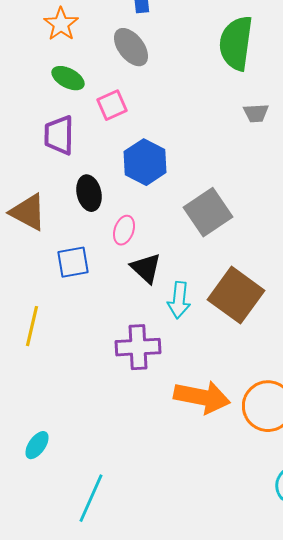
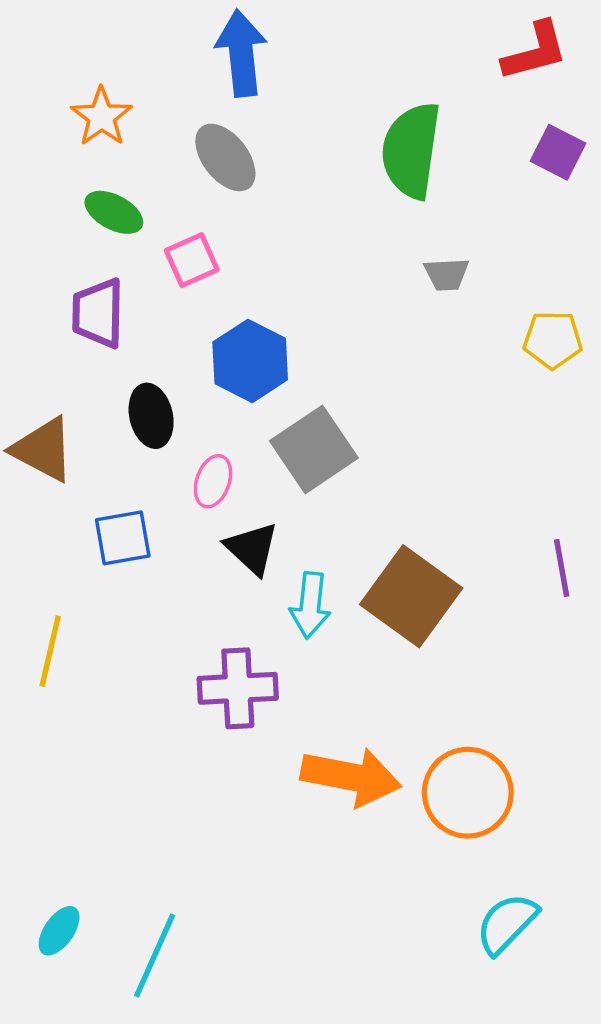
gray square: (208, 212) -> (314, 449), moved
cyan ellipse: (37, 445) -> (59, 931), moved

